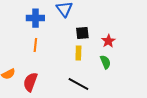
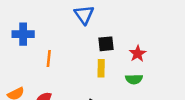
blue cross: (35, 18) -> (23, 34), moved
green semicircle: (105, 62) -> (134, 79), turned 112

